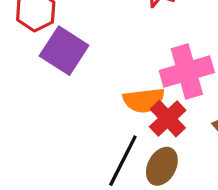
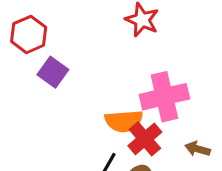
purple square: (64, 51) -> (53, 72), size x0.7

